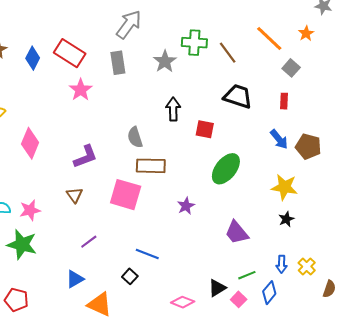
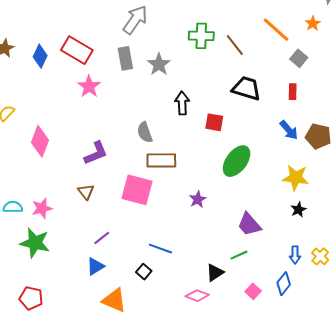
gray star: (165, 61) -> (159, 64), moved
green line: (247, 275) -> (239, 255), moved
blue triangle: (75, 279) -> (95, 266), moved
black triangle: (217, 288) -> (215, 272), moved

